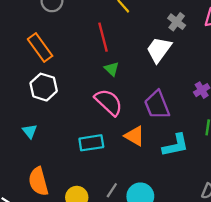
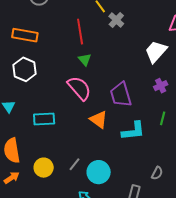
gray cross: (177, 22) -> (116, 20), moved
orange rectangle: (40, 48) -> (25, 35), turned -50
white trapezoid: (159, 50) -> (156, 52), moved
cyan rectangle: (91, 143) -> (44, 119), moved

